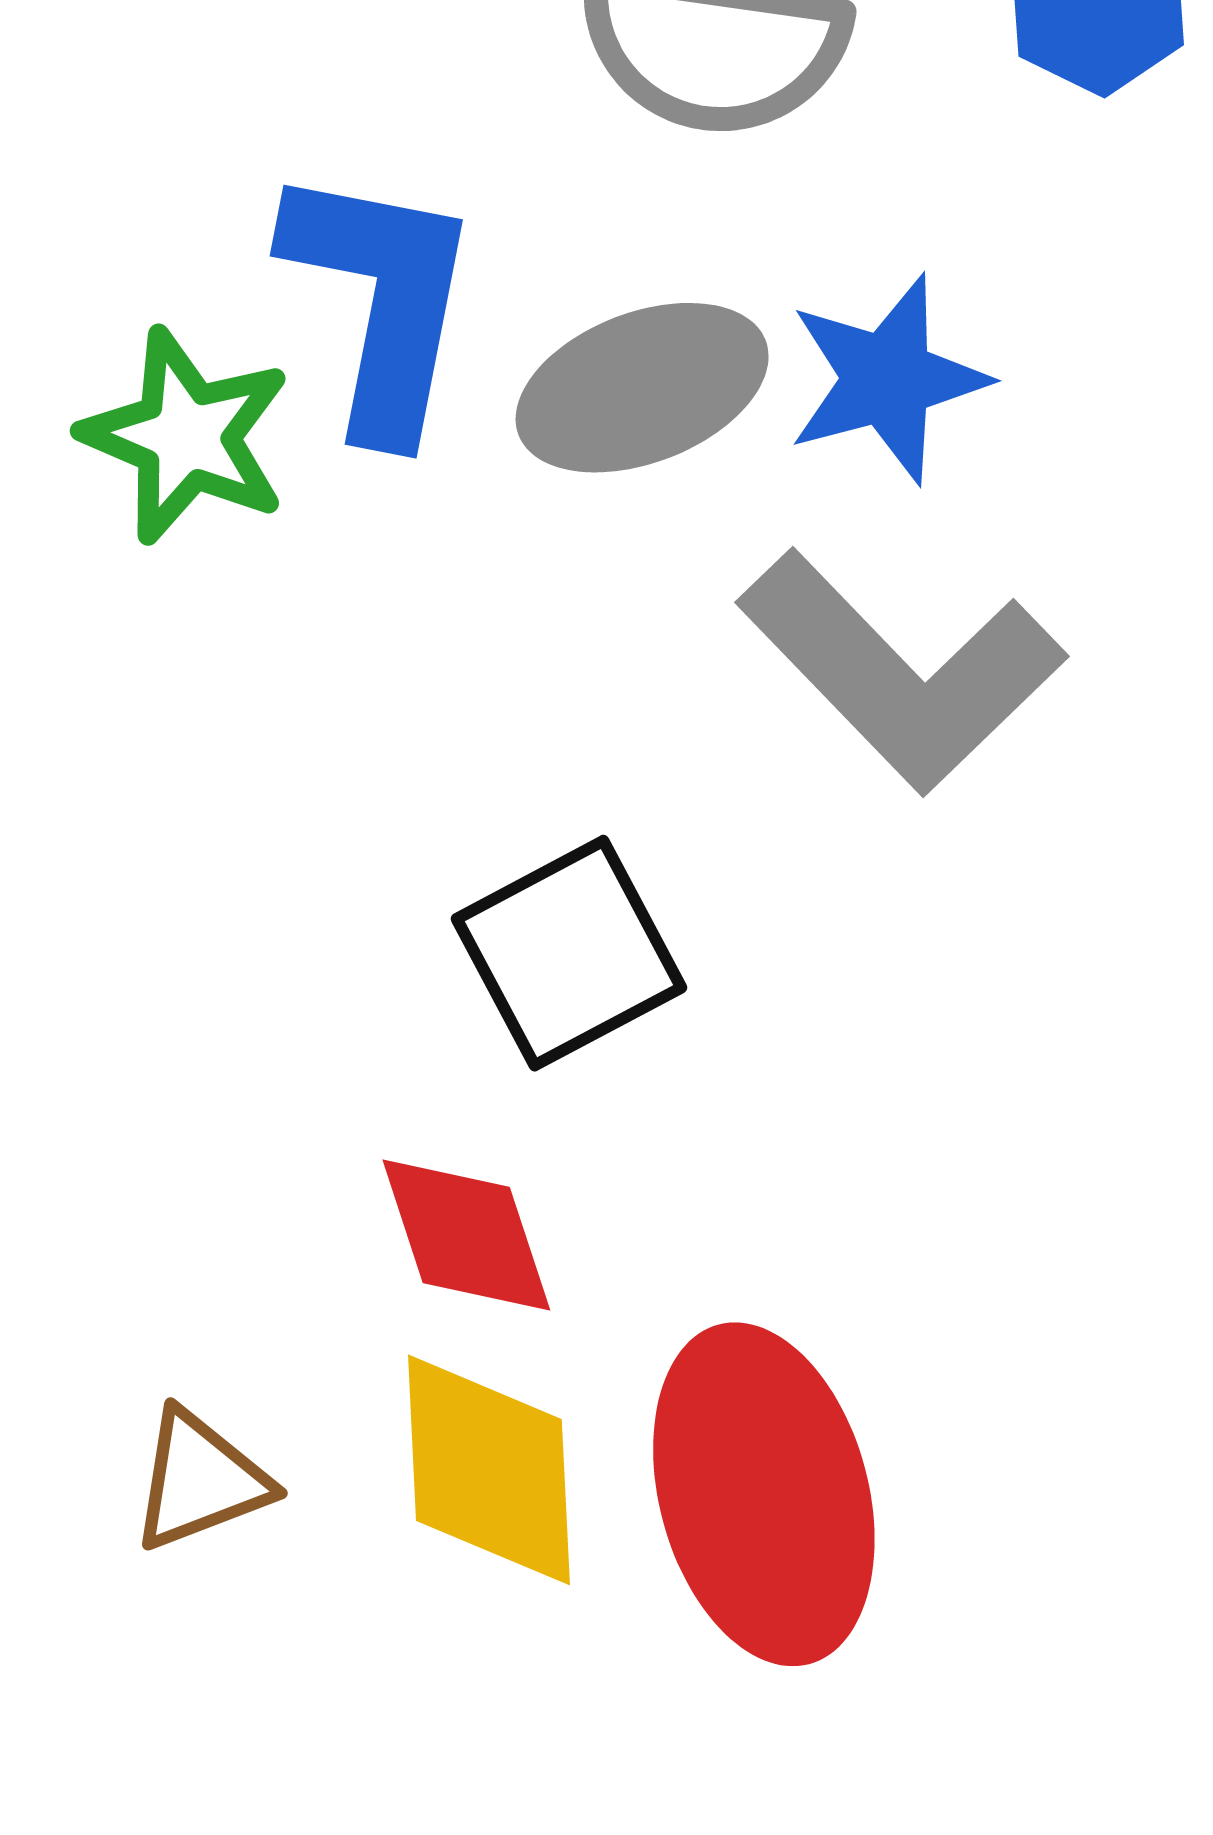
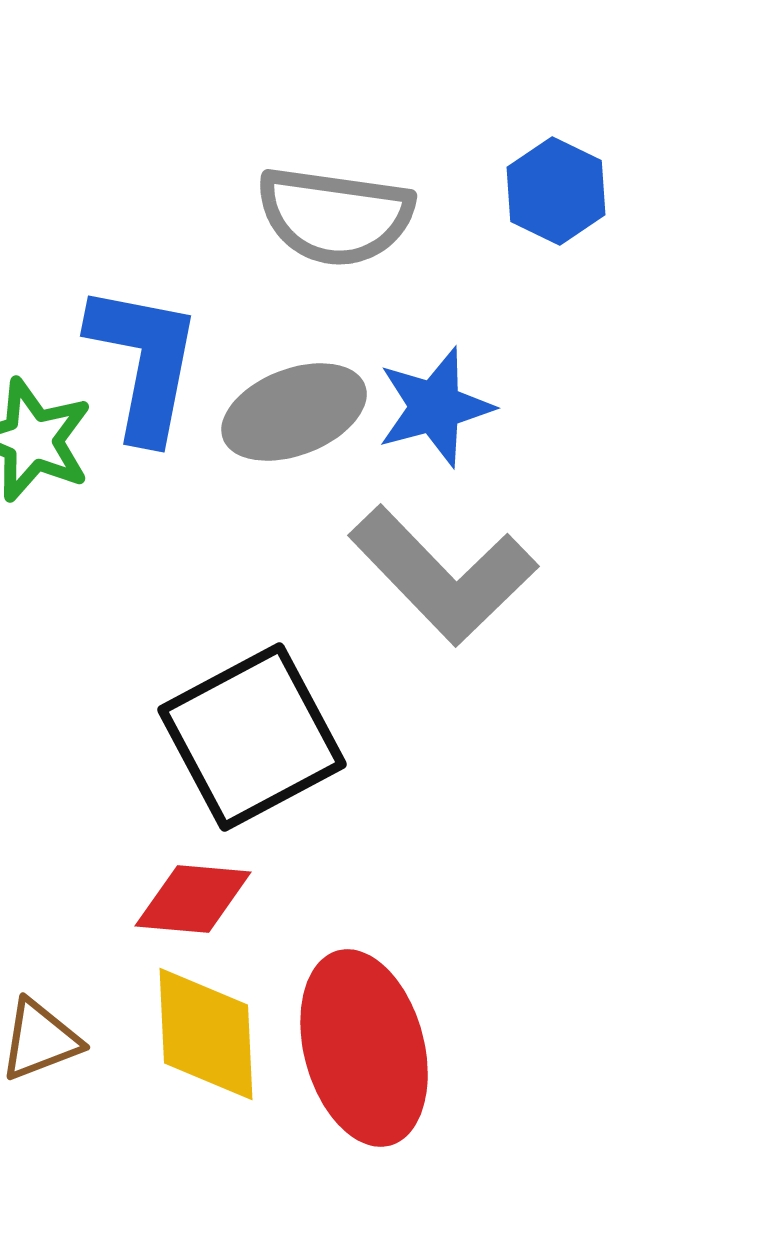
black square: (569, 953) -> (252, 737), size x1.4
red diamond: (466, 1235) -> (193, 899), turned -67

